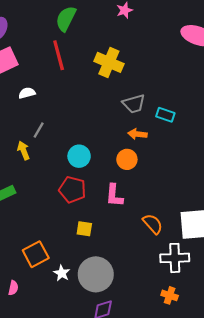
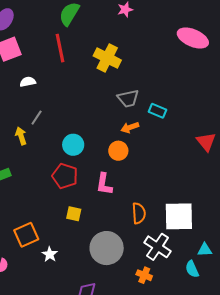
orange arrow: (137, 134) -> (130, 127), turned -30
orange semicircle: (153, 224) -> (139, 213), turned 35
white cross: (175, 258) -> (158, 247), turned 32
gray circle: (96, 274) -> (107, 248), moved
orange cross: (170, 295) -> (144, 275), moved

